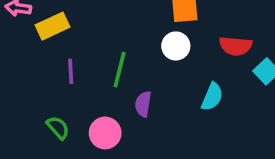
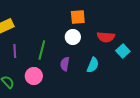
purple semicircle: (143, 104) -> (65, 64), moved
pink circle: (105, 133) -> (34, 76), moved

